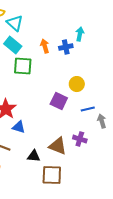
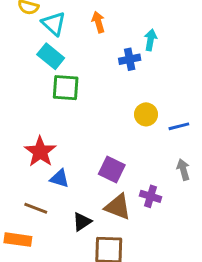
orange arrow: (45, 46) -> (98, 22), moved
purple square: (59, 101) -> (112, 170), moved
blue line: (88, 109) -> (179, 126), moved
black triangle: (34, 156) -> (82, 222), turned -40

